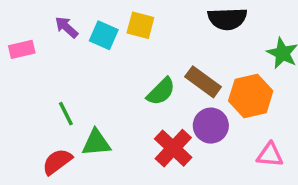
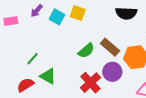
purple arrow: (66, 27) -> (37, 11), turned -96
green line: (66, 114) -> (32, 59), turned 64
green triangle: (96, 143) -> (48, 76), turned 30

